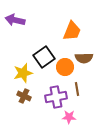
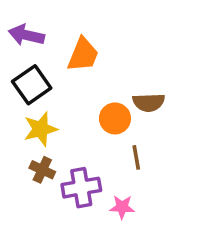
orange trapezoid: (72, 31) -> (83, 55), moved
black square: (44, 57) -> (32, 85), moved
purple cross: (56, 97) -> (81, 188), moved

